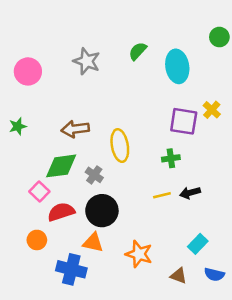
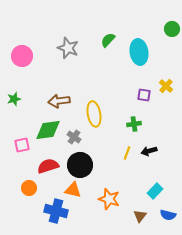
purple square: (184, 121) -> (144, 95), size x0.6
pink square: (39, 191) -> (22, 145), moved, turned 35
yellow line: (162, 195) -> (127, 153), turned -56
brown triangle: (179, 276) -> (140, 216), turned 48

